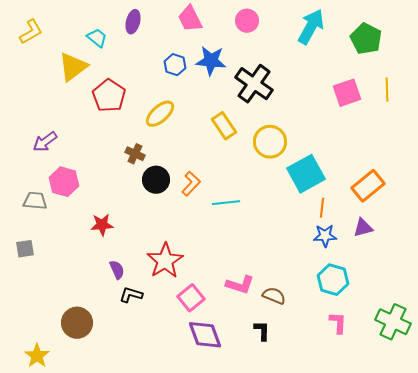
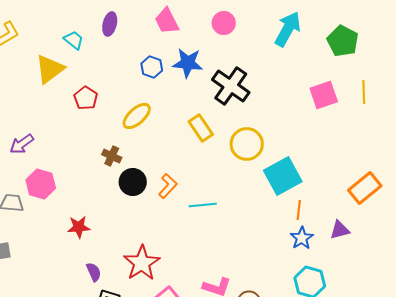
red pentagon: (109, 96) -> (86, 98), size x0.7
orange rectangle: (368, 186) -> (365, 188), moved
blue star: (325, 236) -> (302, 238), turned -30

